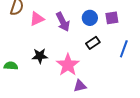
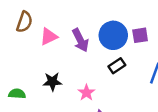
blue circle: (90, 18) -> (113, 35), size x1.5
pink star: (68, 65) -> (86, 93), size x0.6

